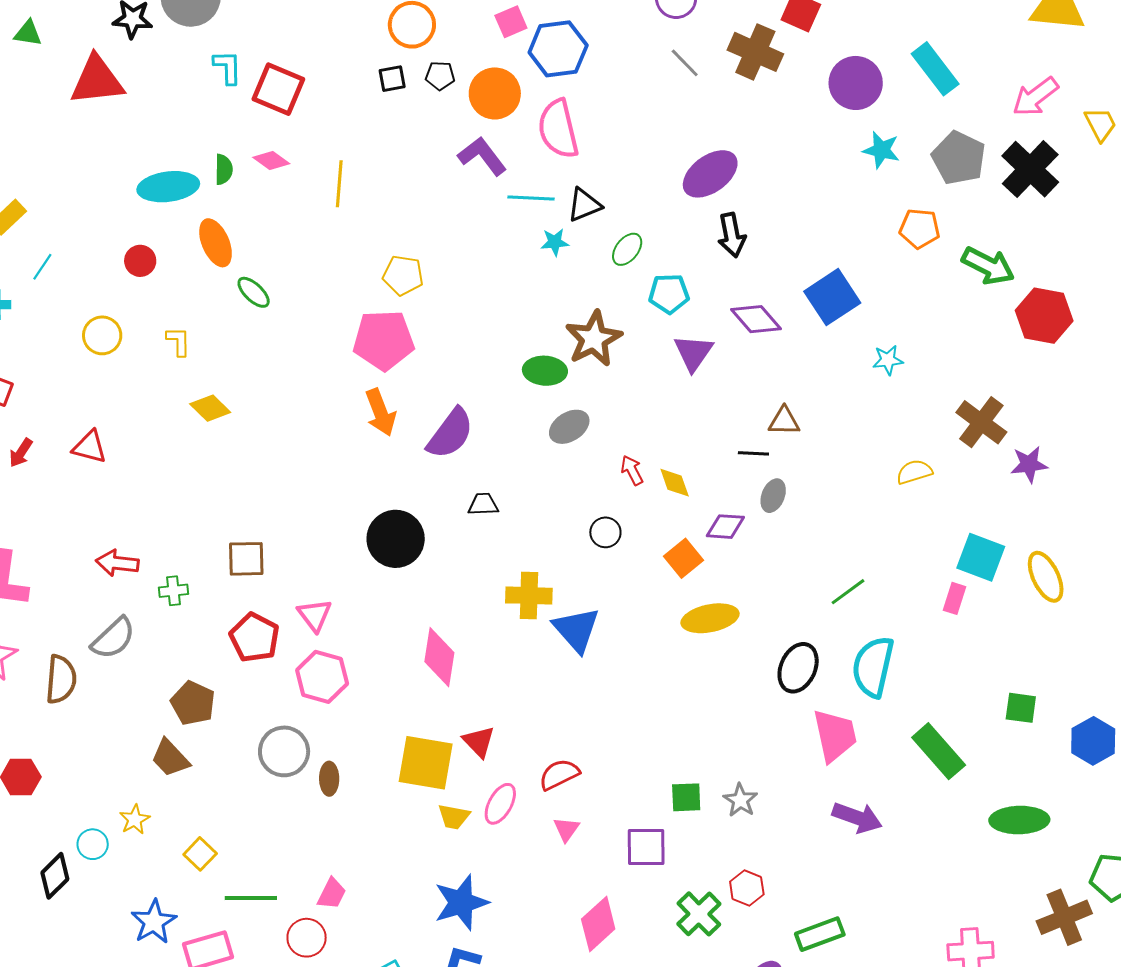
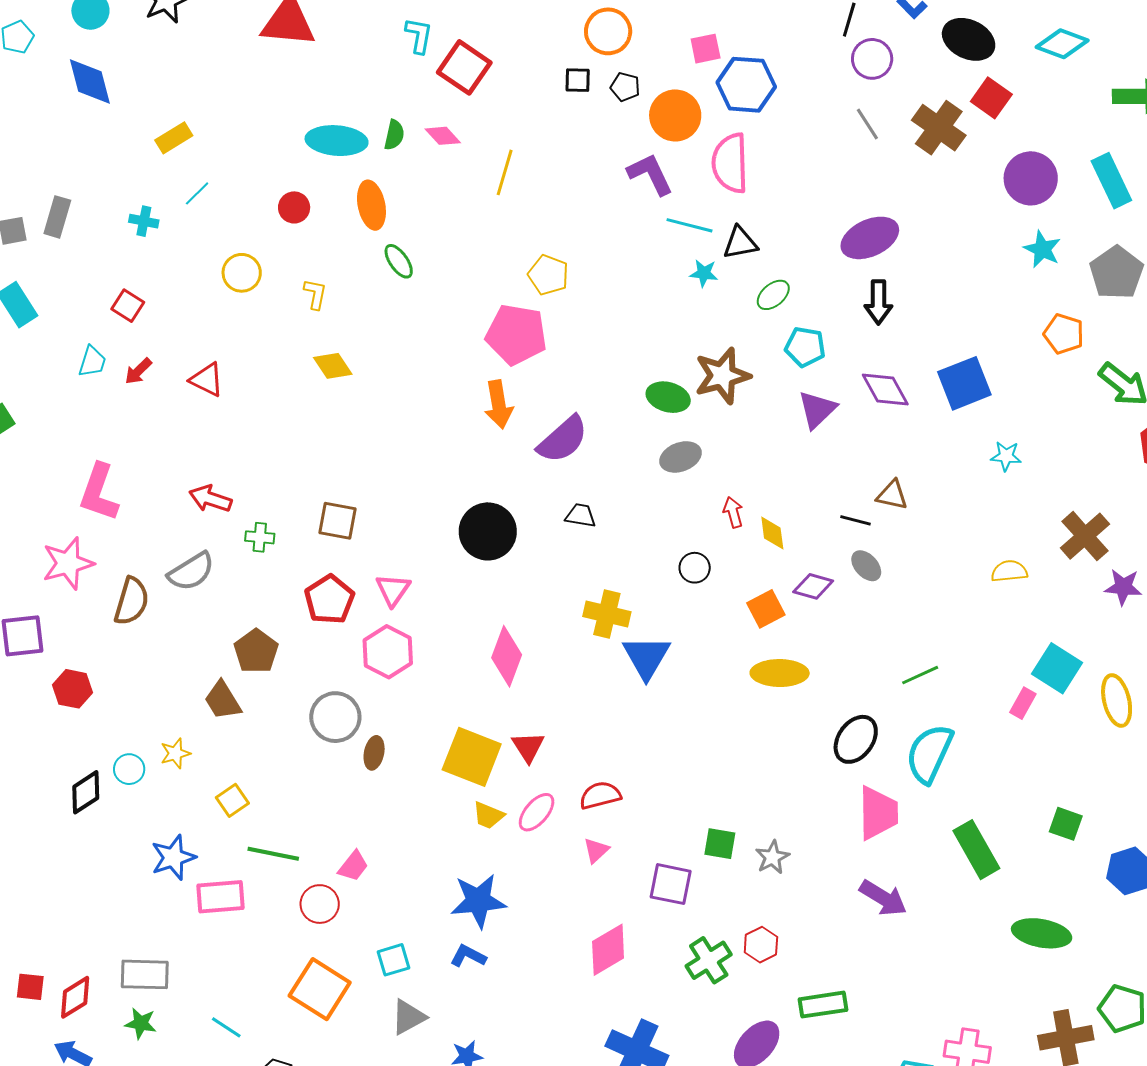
gray ellipse: (773, 496) -> (866, 566), turned -76

